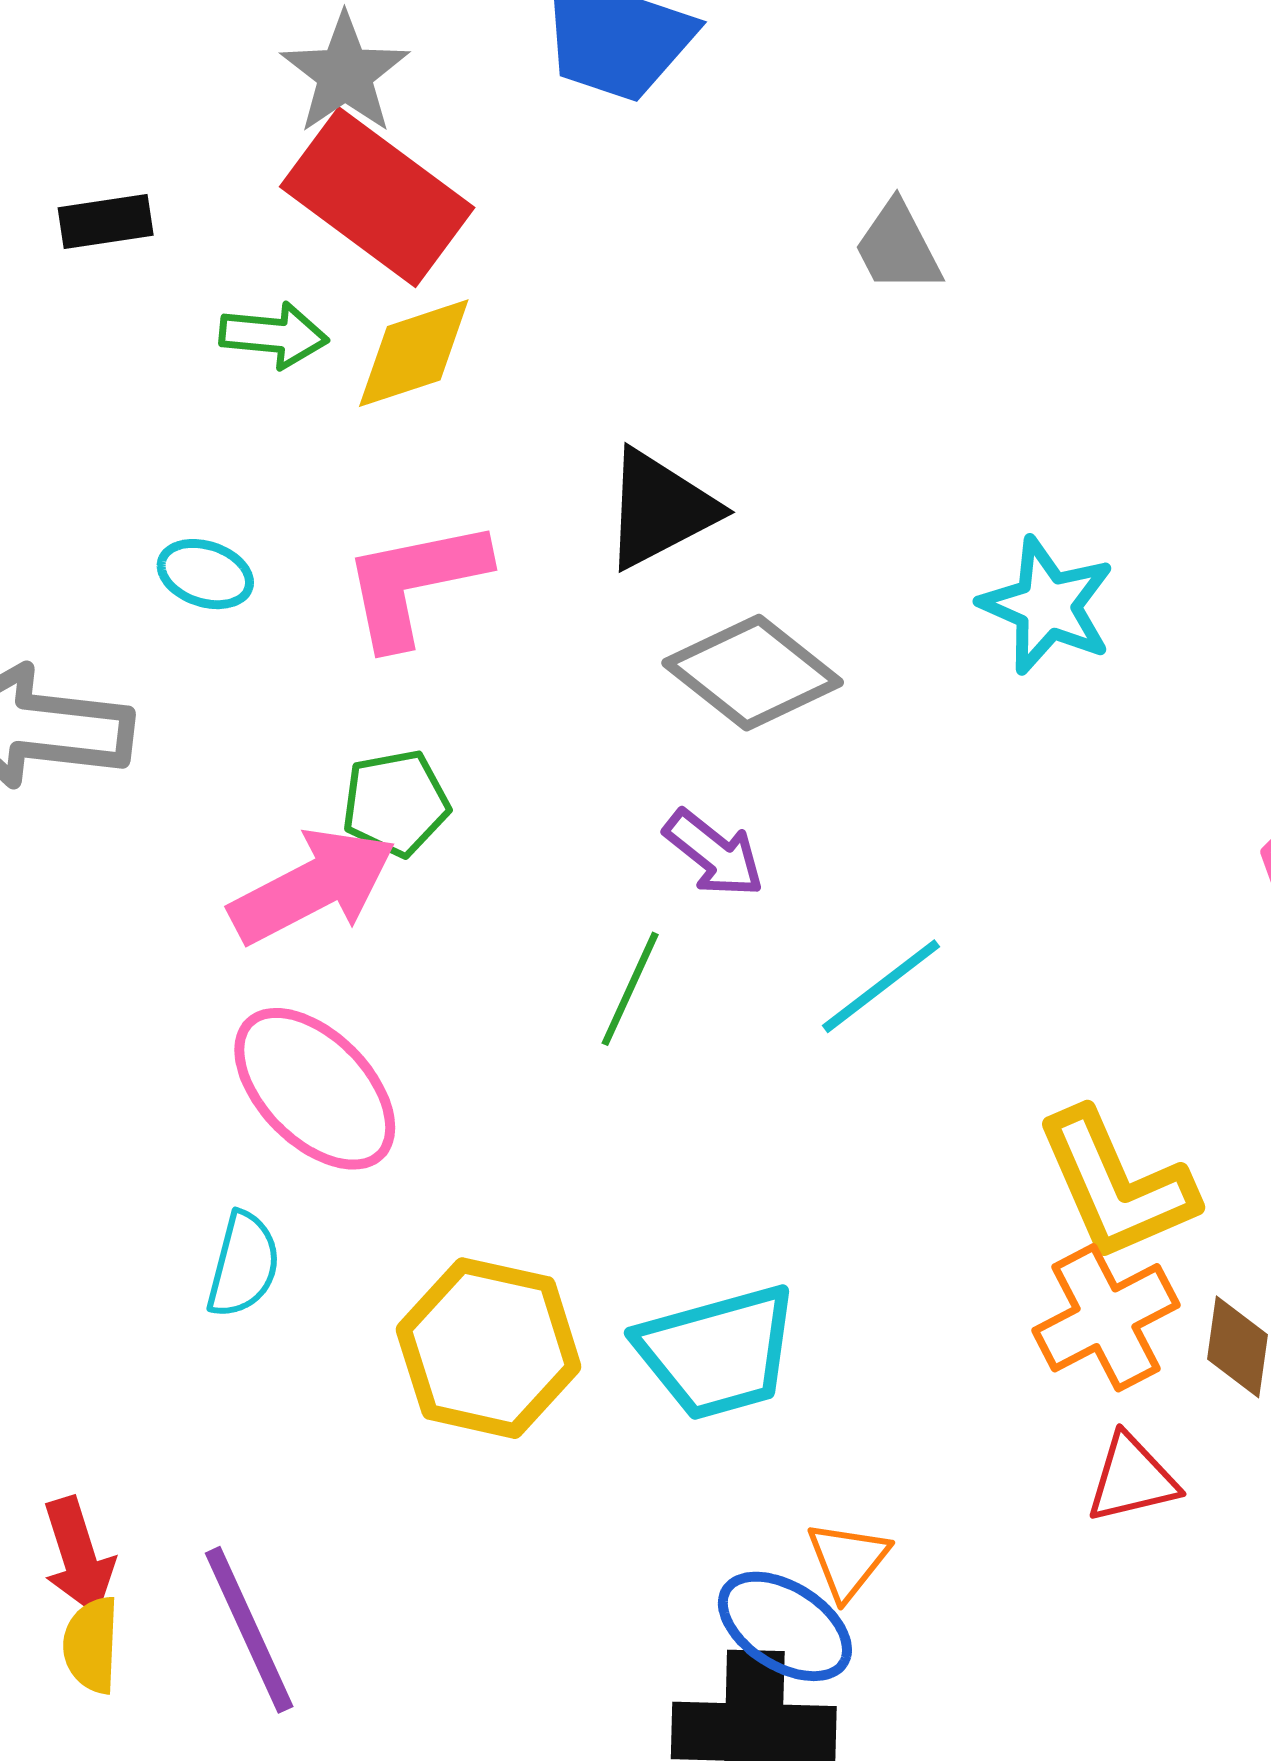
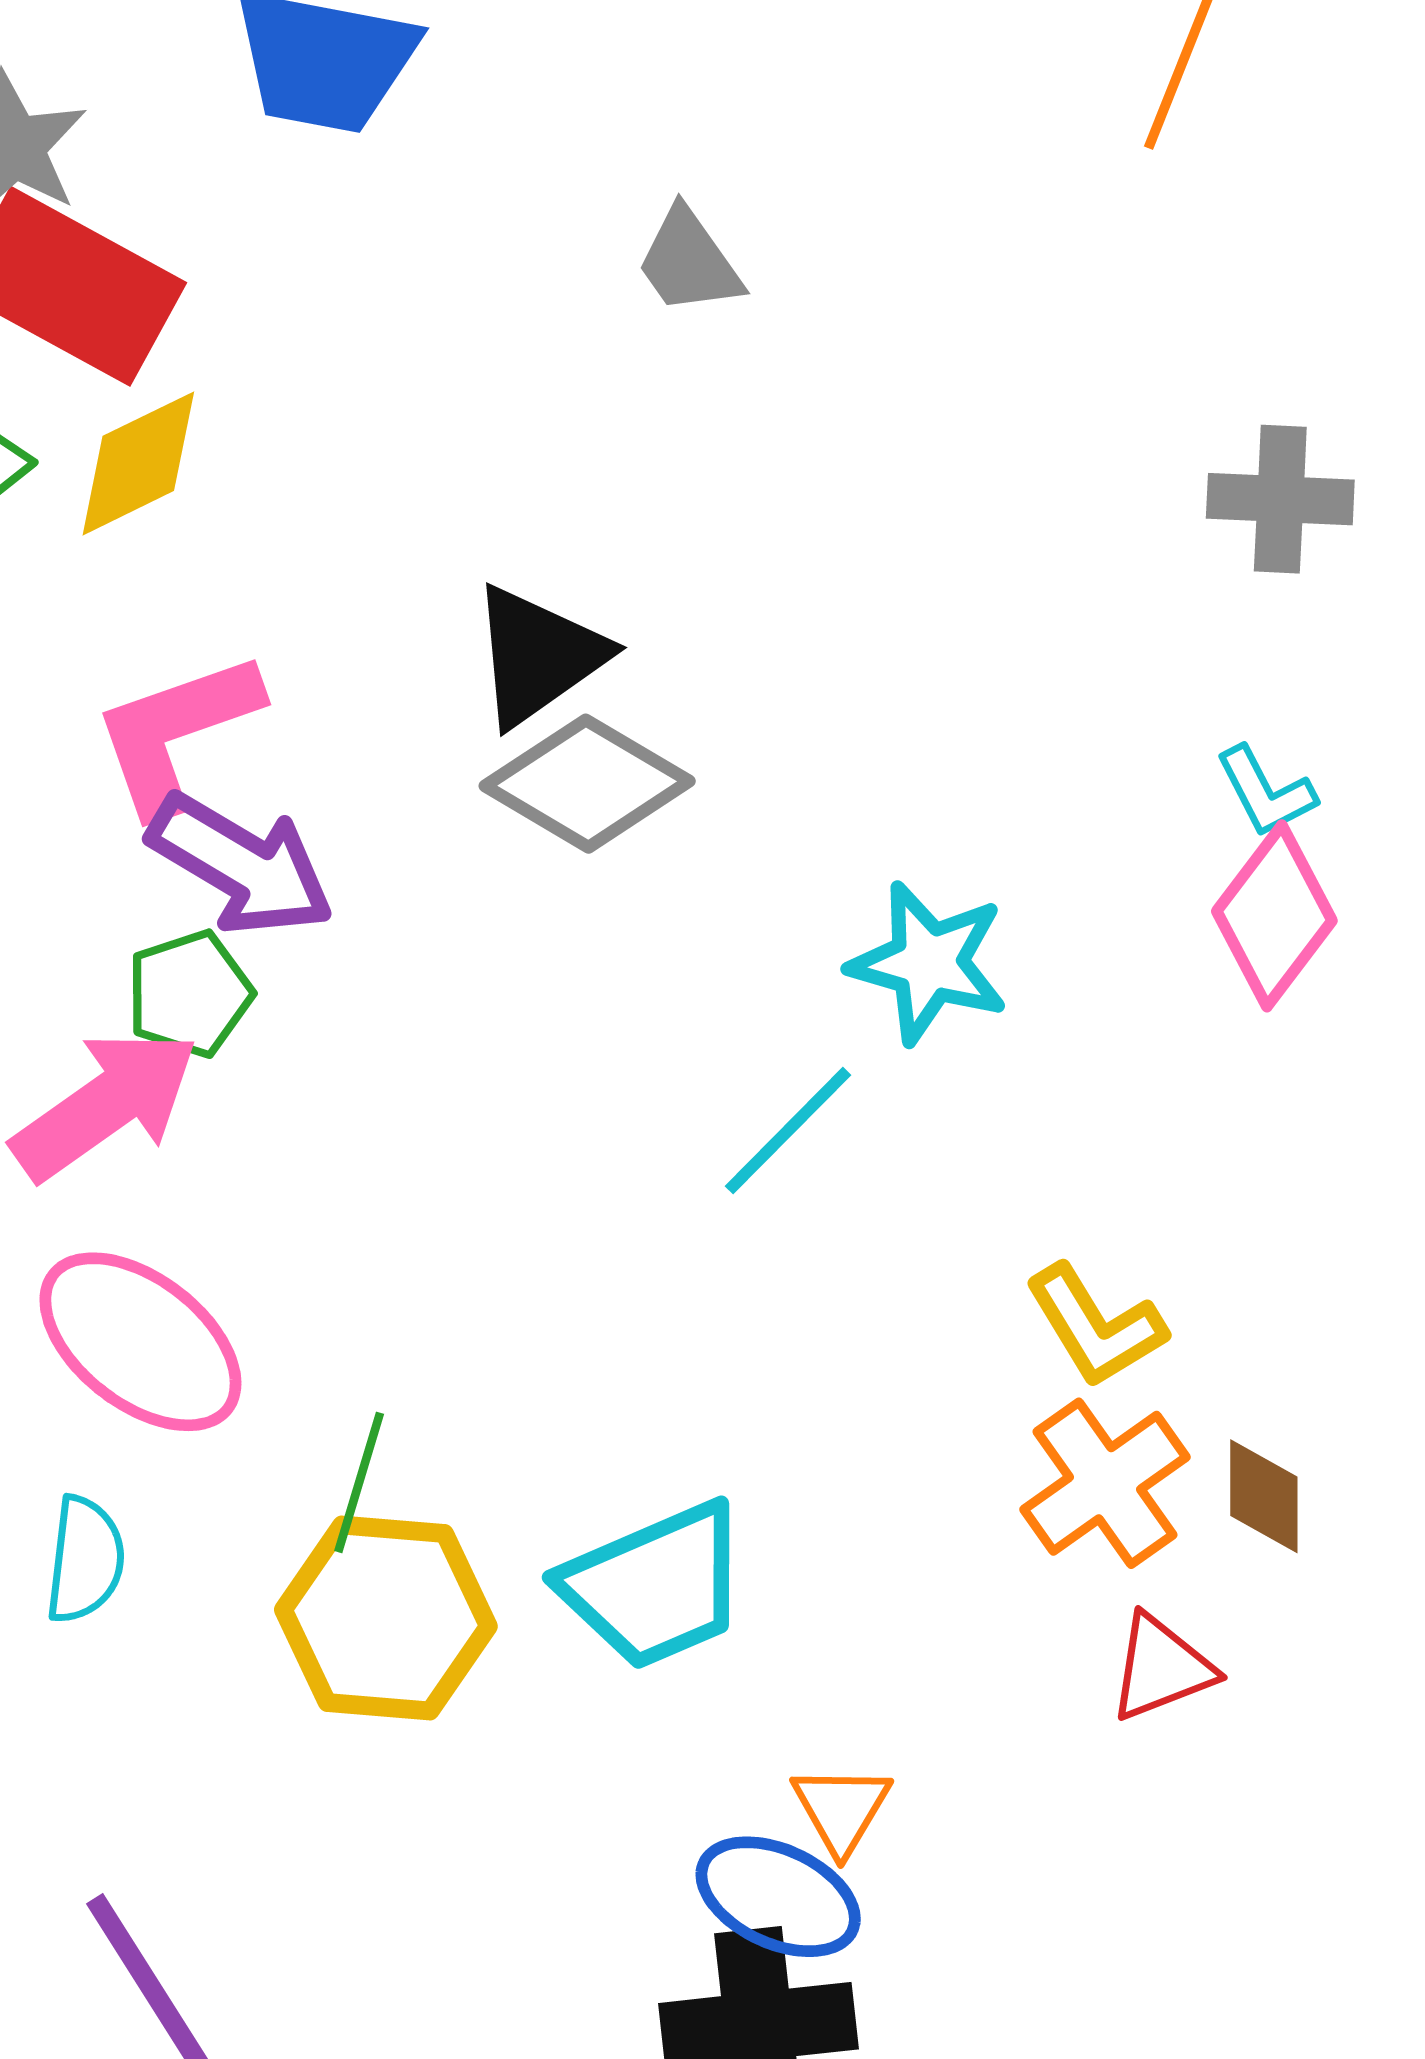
black triangle: (660, 509) -> (538, 656), moved
cyan star: (1047, 606) -> (929, 963), moved
purple arrow: (714, 853) -> (241, 865), moved, size x1.5
green line: (630, 989) -> (359, 1482), moved
yellow L-shape: (1116, 1185) -> (1095, 1326), size x0.7

